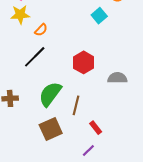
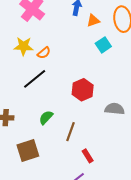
yellow star: (20, 15) -> (24, 46), moved
green semicircle: (50, 94) -> (46, 118), size x0.6
brown square: (51, 129) -> (28, 151), moved

